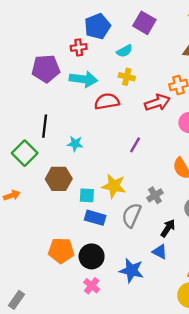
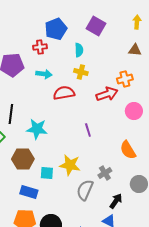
cyan semicircle: (124, 51) -> (79, 50), turned -64
cyan arrow: (83, 79) -> (44, 74), size x0.7
cyan star: (75, 144) -> (37, 129), size x1.5
purple line: (135, 145) -> (88, 130), turned -48
blue rectangle: (95, 218) -> (29, 192), moved

